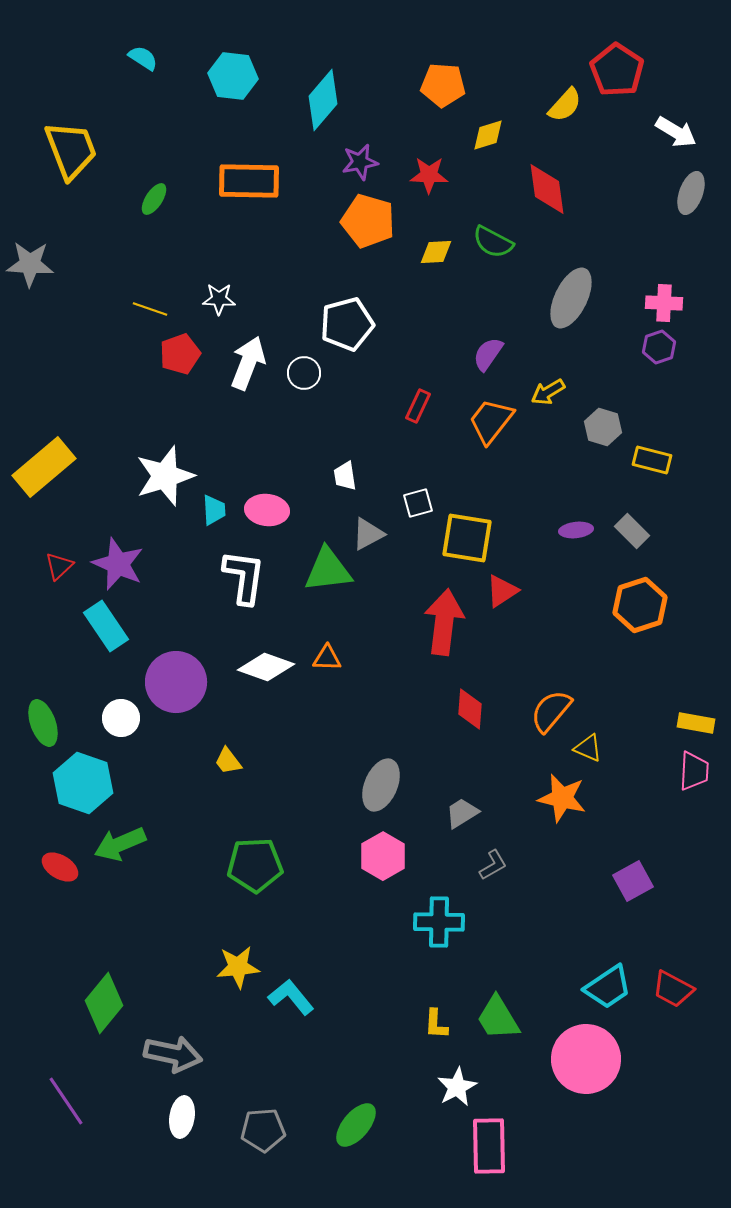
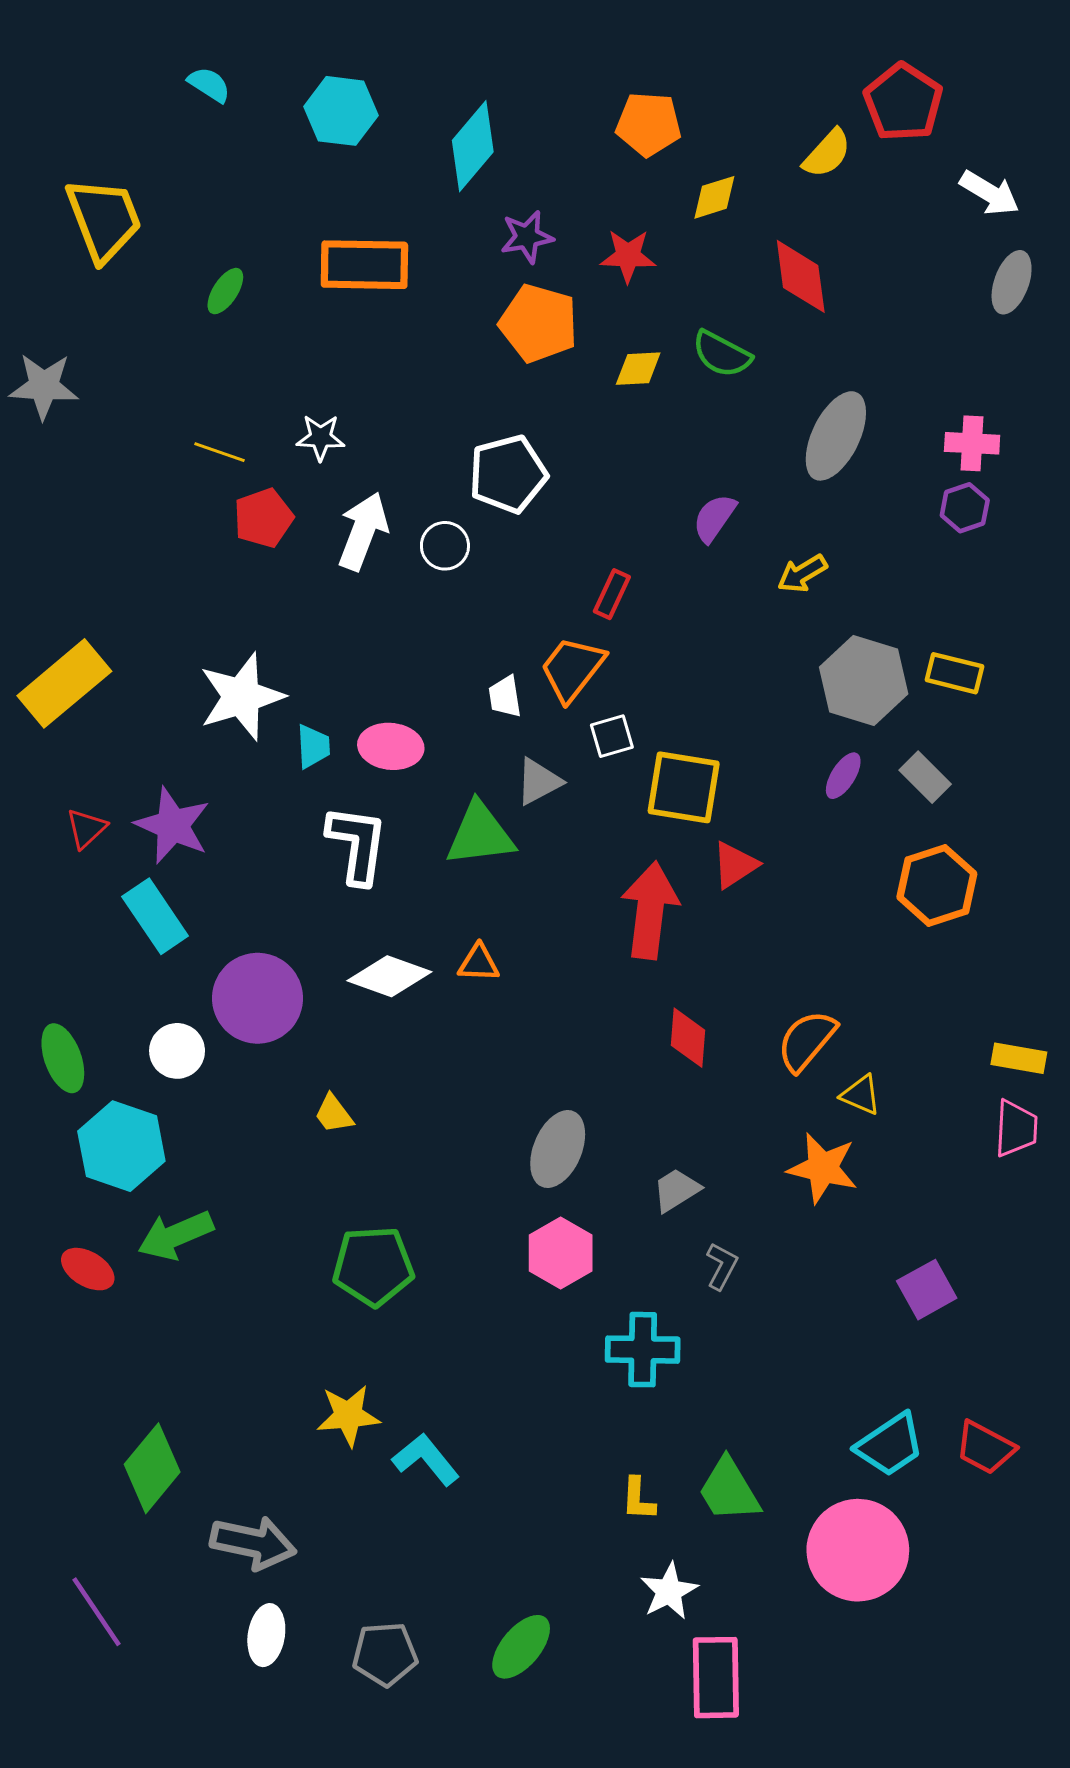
orange trapezoid: (491, 421) -> (572, 669), moved
gray hexagon: (603, 427) -> (864, 680), moved, size x1.6
purple ellipse: (576, 530) -> (843, 776), turned -52
gray L-shape: (493, 865) -> (722, 1266), turned -32

